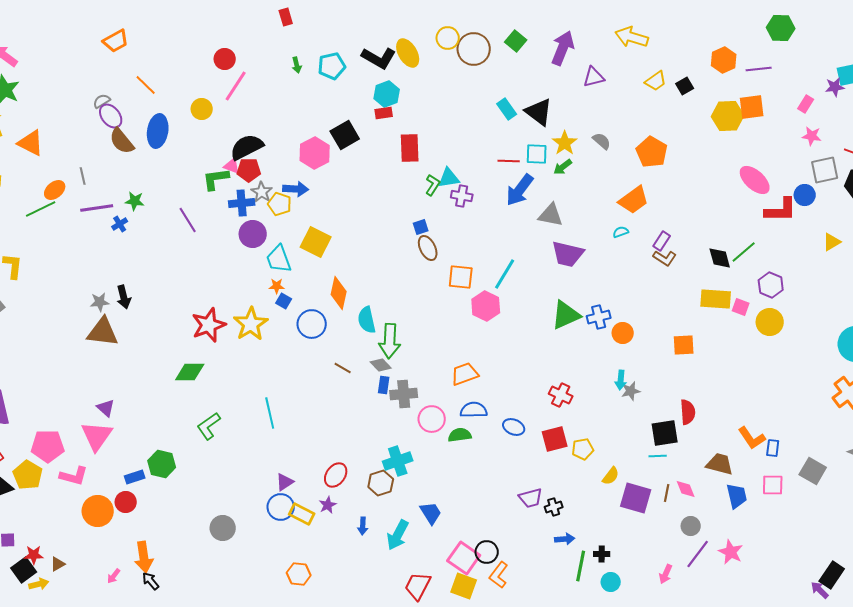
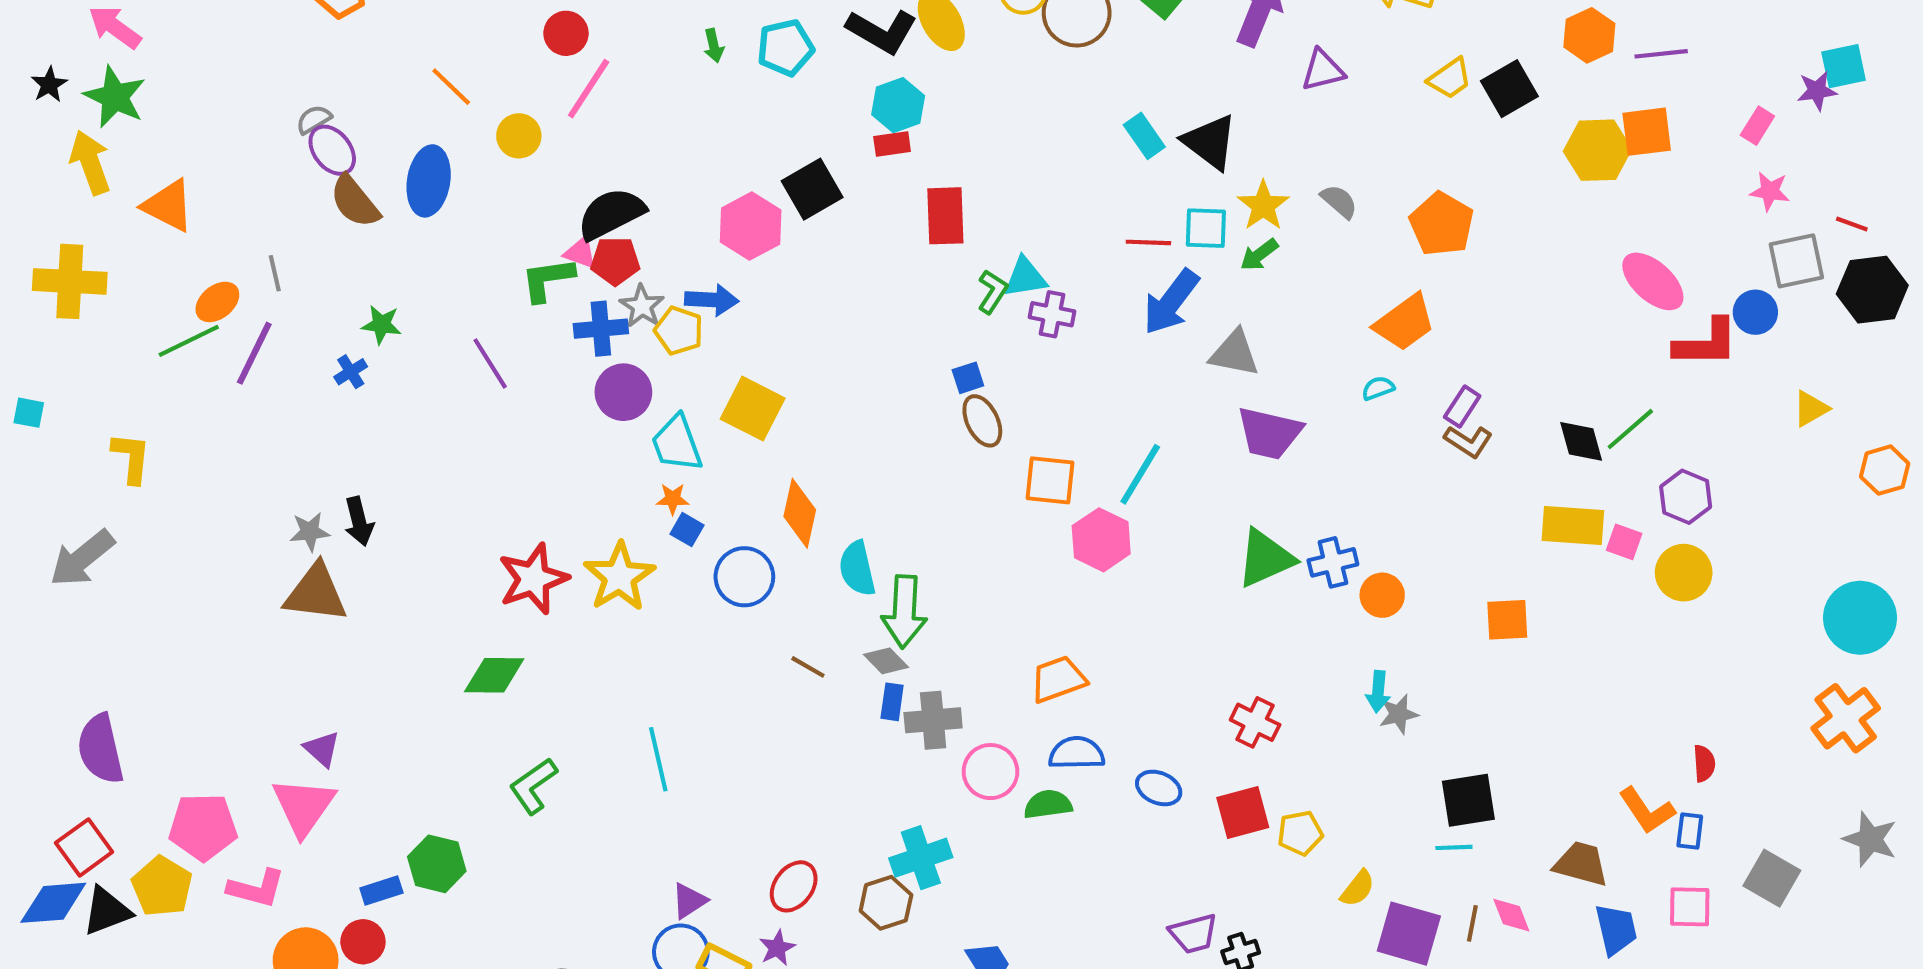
orange line: (146, 85) -> (451, 87), moved
black square: (685, 86) -> (1509, 89), size x1.5
purple line: (97, 208) -> (254, 353), moved, turned -56
red semicircle: (688, 412) -> (1704, 763), moved, size x0.7

